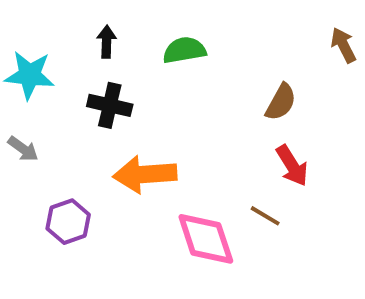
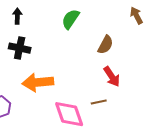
green semicircle: (184, 50) -> (70, 19), moved, turned -45
brown line: (265, 216) -> (99, 102), turned -42

